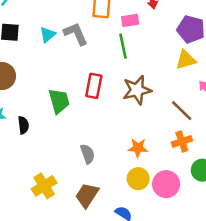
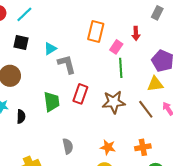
pink rectangle: (130, 20) -> (116, 47), turned -56
gray L-shape: (76, 34) -> (67, 64), moved
green line: (123, 46) -> (121, 68), moved
brown line: (182, 111) -> (146, 109), moved

